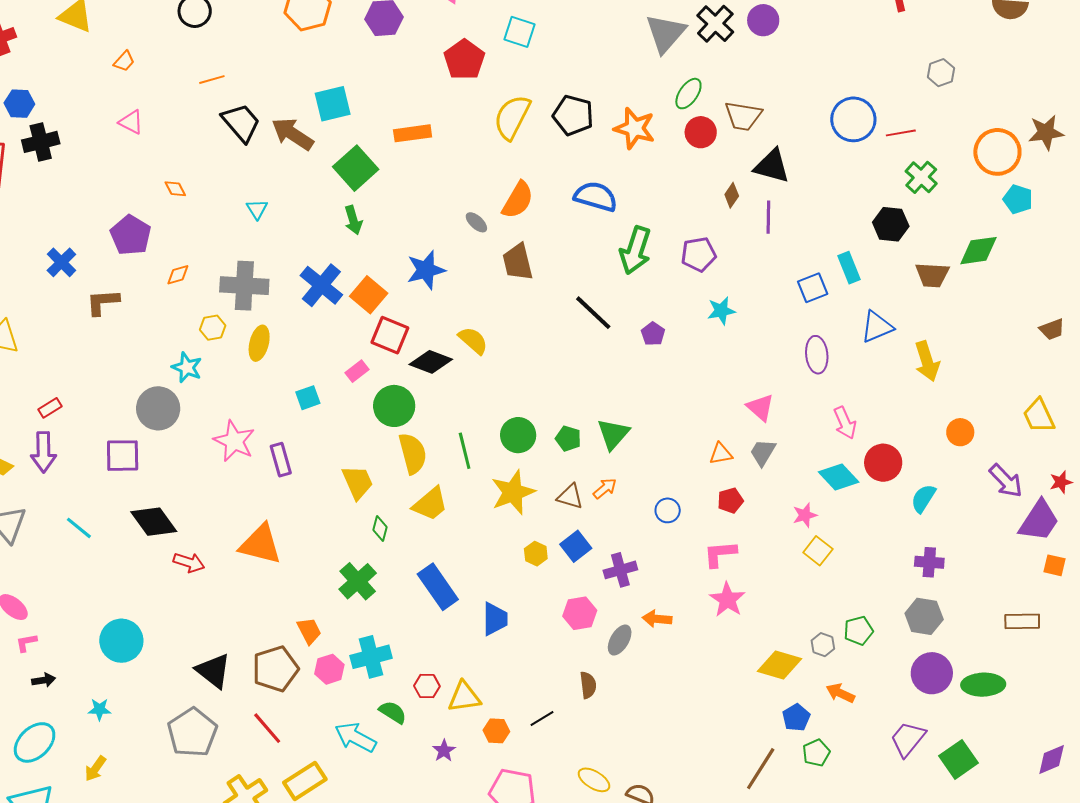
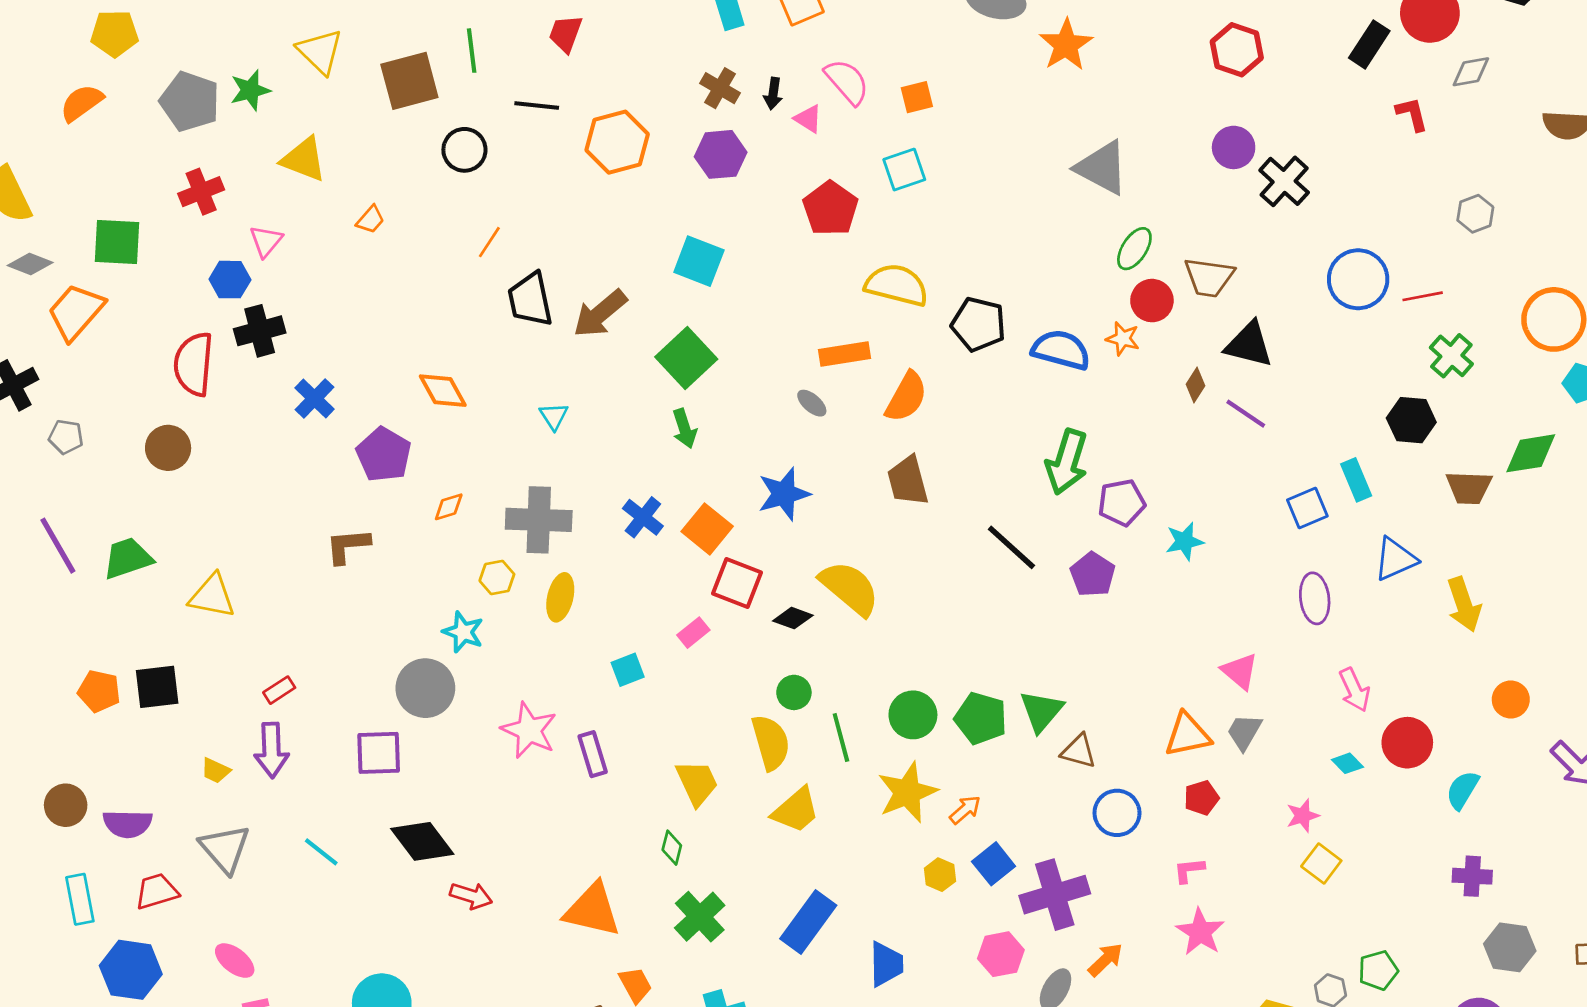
black cross: (715, 24) -> (1284, 181), moved
cyan square: (519, 32) -> (904, 170), turned -36
gray triangle: (666, 33) -> (1102, 168), turned -42
orange line: (212, 80) -> (489, 242), turned -40
cyan square: (333, 104) -> (699, 261), moved, turned 36
black pentagon: (573, 115) -> (978, 324), moved
yellow semicircle: (512, 117) -> (897, 285), turned 78
pink triangle: (131, 122) -> (266, 241), moved, turned 44
black trapezoid: (241, 123) -> (530, 300), turned -150
orange star: (635, 128) -> (1123, 339), moved, size x0.6
orange rectangle: (413, 133) -> (845, 354), moved
brown arrow: (293, 134) -> (600, 314), turned -72
orange diamond: (175, 189) -> (443, 391), size x1.6
blue semicircle: (596, 197) -> (1061, 350), moved
purple line: (768, 217) -> (1246, 414), turned -56
gray ellipse: (476, 222) -> (812, 403), moved
purple pentagon: (699, 254) -> (1122, 503), moved
blue cross: (61, 262) -> (315, 398), moved
blue cross: (321, 285) -> (643, 517), size x0.7
purple pentagon: (653, 334) -> (1093, 574), size x1.4
yellow semicircle: (473, 340) -> (850, 588), size x1.5
black diamond: (431, 362) -> (793, 618), size x0.7
green circle: (394, 406) -> (794, 692), moved, size x0.6
green pentagon: (568, 439) -> (981, 718), size x1.5
orange triangle: (721, 454) -> (1188, 735), size x1.5
cyan diamond: (839, 477) -> (1347, 763), size x0.6
orange arrow: (605, 488) -> (965, 810), moved
brown triangle: (570, 497) -> (1079, 751), moved
blue circle: (668, 510) -> (1117, 813), size x1.4
green diamond: (380, 528) -> (672, 848), moved
orange triangle: (260, 544) -> (592, 910), moved
pink L-shape: (720, 554) -> (1189, 870), size x0.7
purple cross: (620, 570) -> (1055, 895), size x1.5
blue rectangle: (438, 587) -> (808, 922), turned 72
gray hexagon: (924, 616) -> (1510, 947), moved
orange arrow: (657, 619) -> (1105, 960), turned 132

